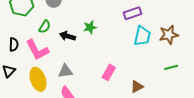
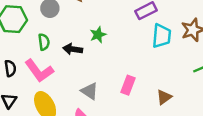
green semicircle: (45, 27) -> (44, 42), turned -32
gray triangle: (65, 71) -> (90, 91), moved, turned 49

